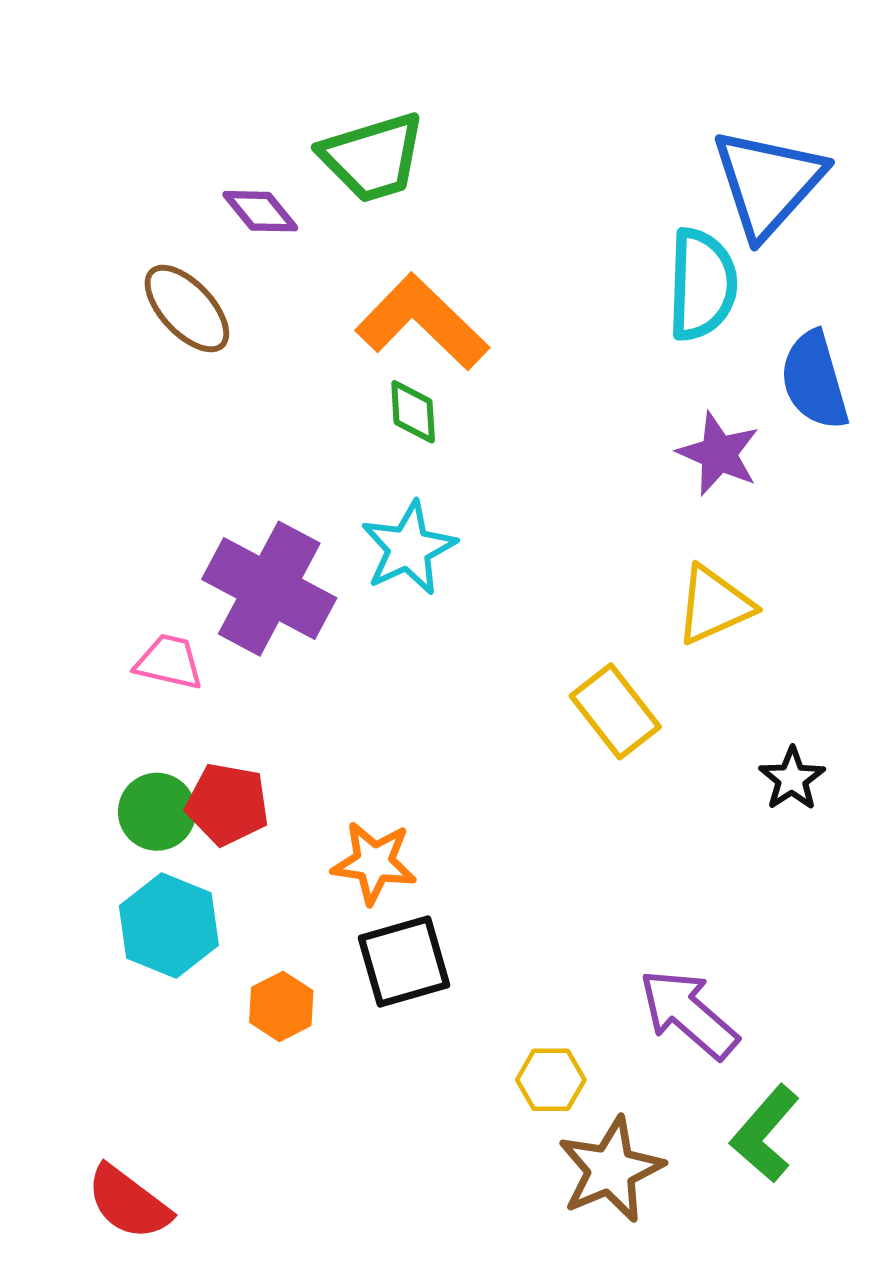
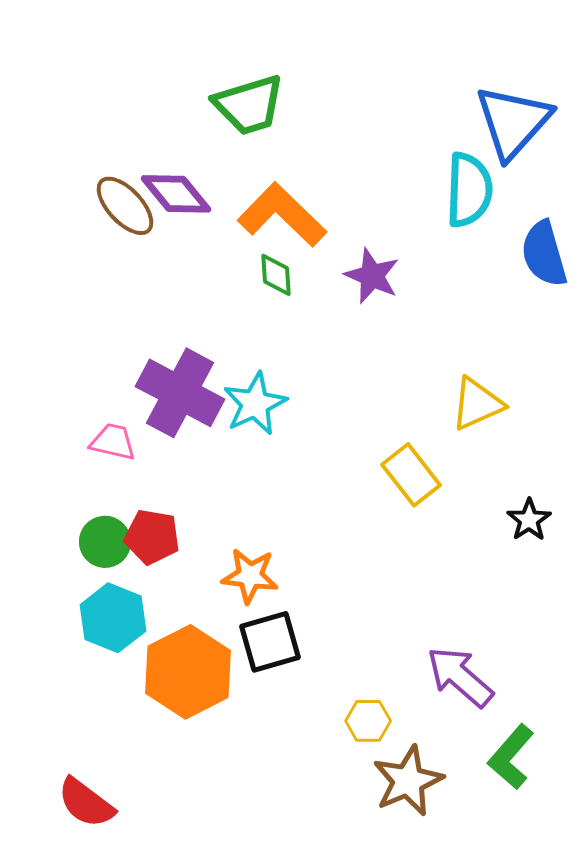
purple diamond: (260, 211) -> (176, 194), moved, size x1.4
purple star: (719, 454) -> (372, 276), moved
cyan star: (409, 548) -> (255, 404), moved
orange hexagon: (281, 1006) -> (188, 672), size x2.0

